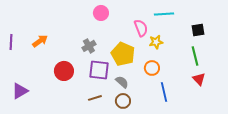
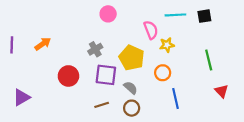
black square: (198, 30) -> (204, 16), moved
red triangle: (199, 79) -> (221, 91), moved

